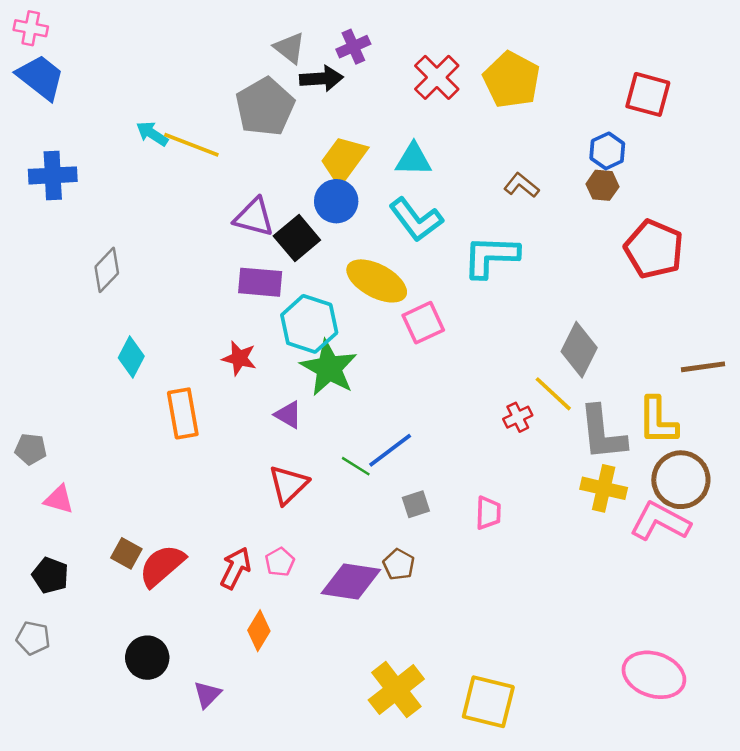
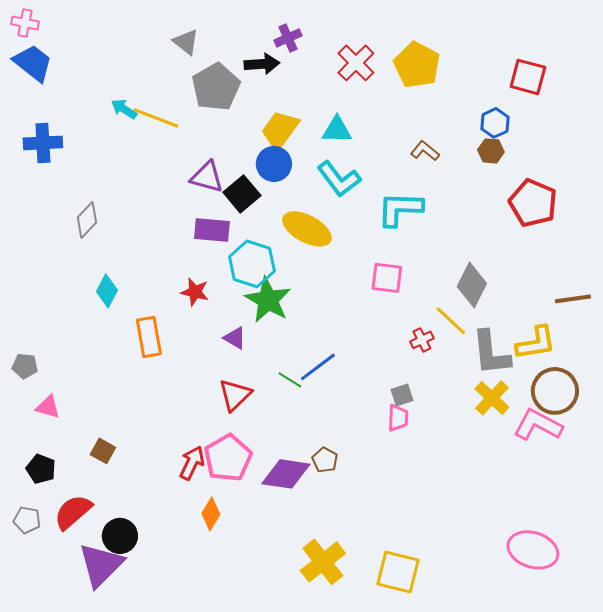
gray triangle: (290, 48) -> (186, 42), moved
pink square: (423, 323) -> (387, 278), moved, turned 32
yellow L-shape: (658, 421) -> (536, 343), turned -99
yellow cross: (604, 488) -> (492, 398), turned 30
gray square: (416, 504) -> (402, 395), moved
pink pentagon: (280, 562) -> (228, 458), size x2.0
red semicircle: (162, 566) -> (73, 512), moved
purple triangle: (207, 694) -> (101, 565), moved, size x2.0

